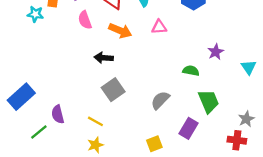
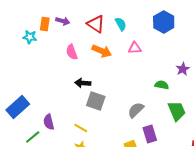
pink semicircle: (85, 20) -> (72, 52), moved
black arrow: (104, 58) -> (83, 83), moved
gray square: (113, 90) -> (96, 101), turned -36
purple rectangle: (189, 128) -> (150, 134), moved, turned -48

